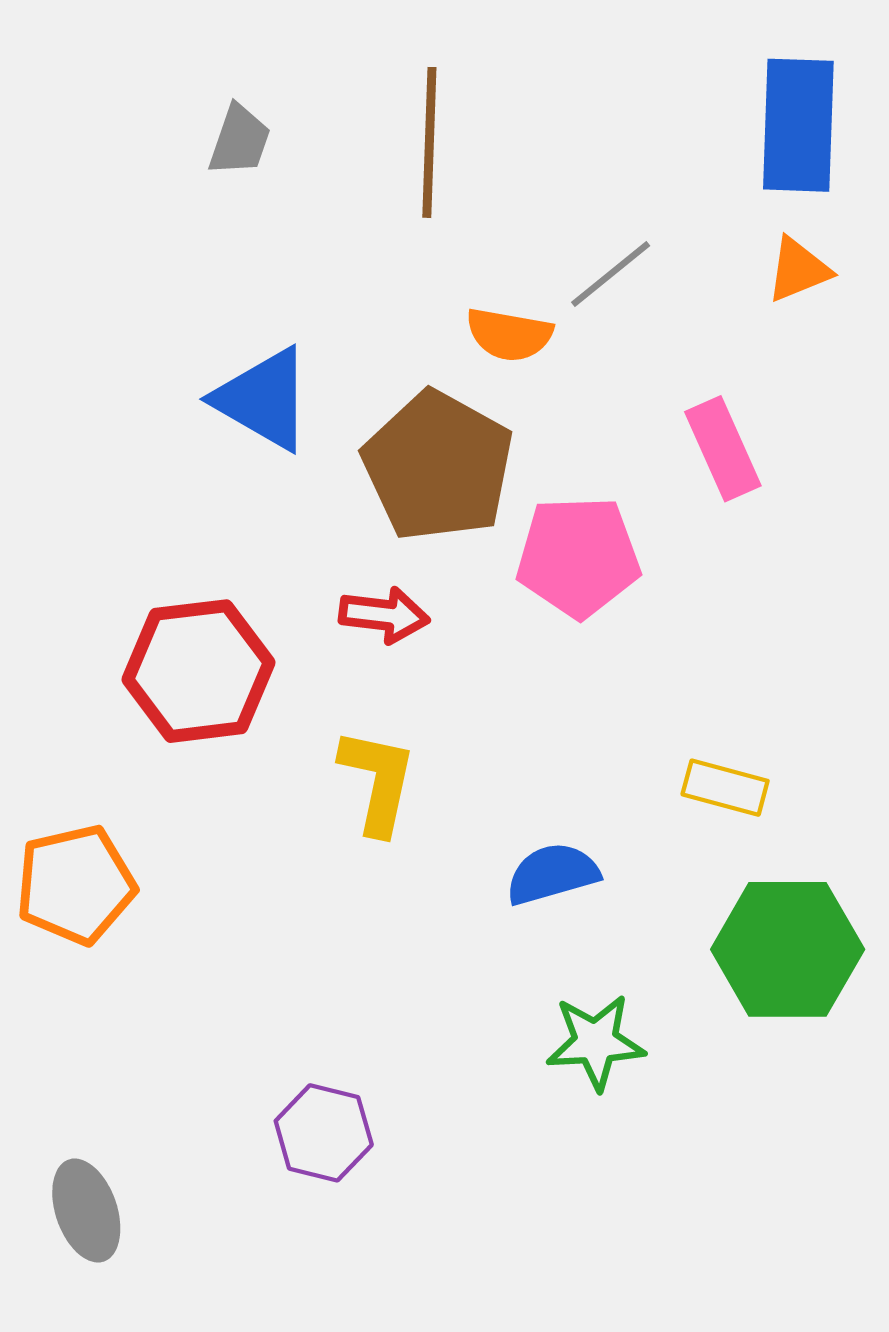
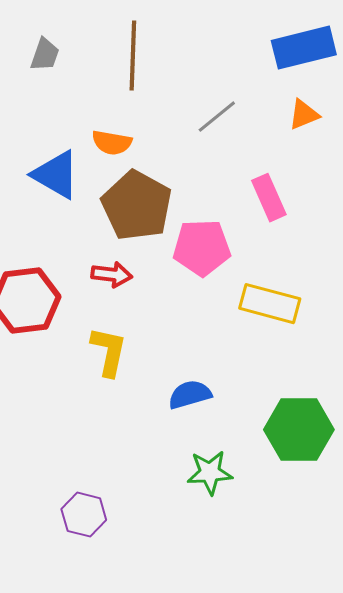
blue rectangle: (798, 125) -> (304, 48), turned 74
orange semicircle: (509, 334) -> (112, 143), moved
yellow rectangle: (725, 788) -> (270, 304), moved, size x1.5

